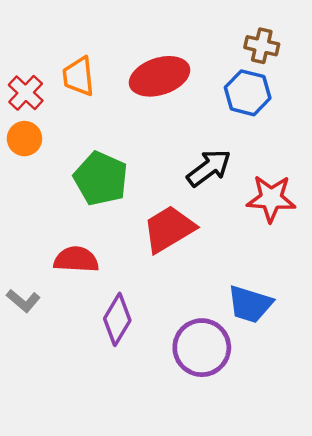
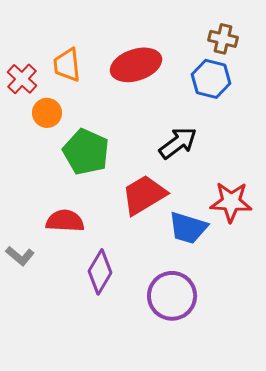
orange circle: (24, 139) -> (47, 113), moved
red star: (271, 198) -> (231, 202), moved
blue trapezoid: (250, 304) -> (188, 228), moved

